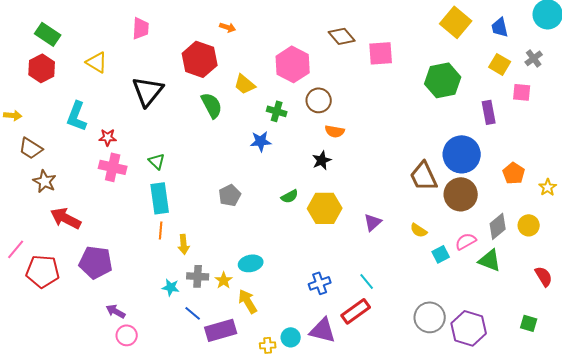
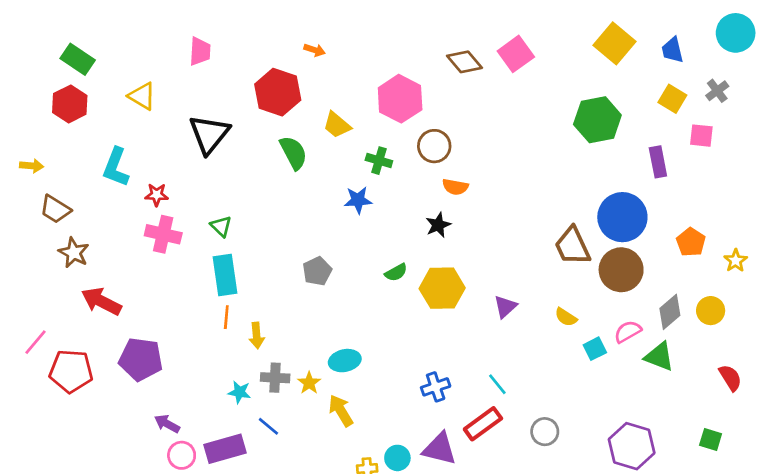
pink square: (381, 53) -> (516, 54), moved, turned -32
gray circle: (430, 317) -> (545, 432), moved, size x0.7
purple rectangle: (221, 330) -> (225, 449), moved

